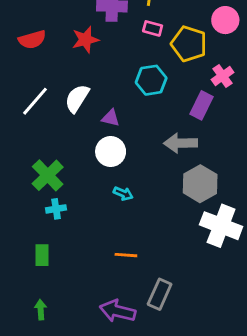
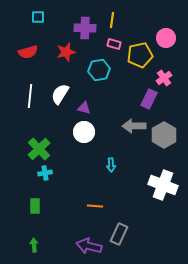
yellow pentagon: (189, 44) -> (140, 55), turned -30
cyan hexagon: (151, 80) -> (99, 70), moved
white line: (35, 101) -> (30, 96), turned -35
gray hexagon: (200, 184) -> (164, 135), moved
cyan arrow: (123, 194) -> (111, 165), moved, turned 64

